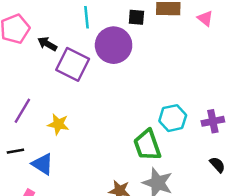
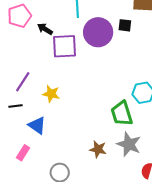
black square: (136, 17) -> (125, 25), moved
purple square: (73, 64) -> (65, 46), turned -32
black line: (15, 151) -> (15, 106), moved

